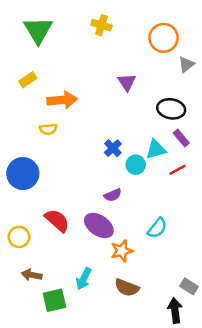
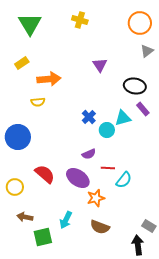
orange circle: (164, 38) -> (140, 23), moved
red line: (178, 170) -> (108, 168), moved, turned 32

